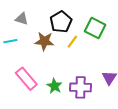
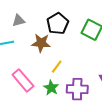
gray triangle: (22, 19) -> (19, 21), turned -32
yellow line: (72, 42) -> (57, 67), moved

